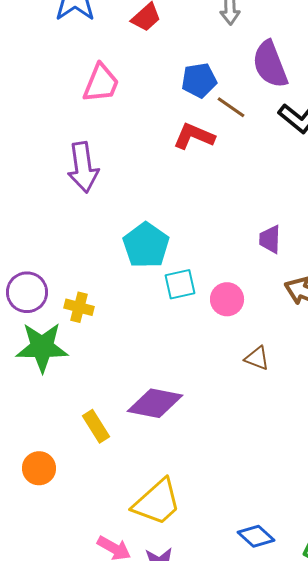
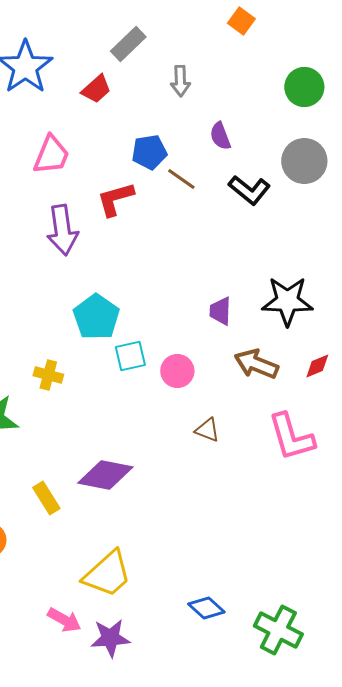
purple semicircle: (270, 64) -> (220, 136), size x0.6
red L-shape: (194, 136) -> (115, 199), moved, turned -39
purple arrow: (83, 167) -> (62, 230), moved
yellow cross: (79, 307) -> (48, 375), moved

